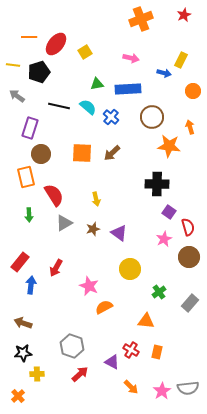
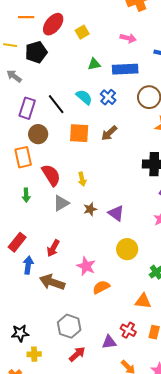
black line: (59, 106) -> (56, 104), moved, turned 40
cyan semicircle: (88, 107) -> (84, 97), moved
yellow arrow: (96, 199) -> (82, 179), moved
brown arrow: (23, 323) -> (52, 282), moved, size x1.4
purple triangle: (112, 362) -> (109, 342), turned -35

